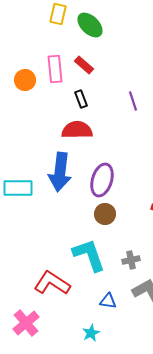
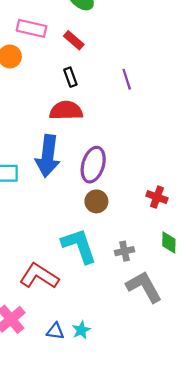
pink rectangle: (55, 69) -> (32, 28), moved, turned -72
blue triangle: (108, 301) -> (55, 331), moved

